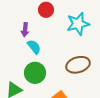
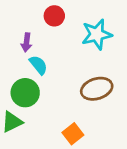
green circle: (35, 73) -> (25, 93), moved

